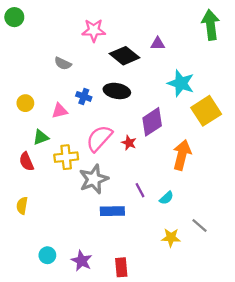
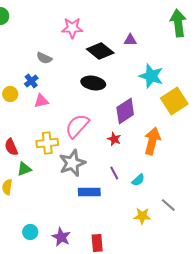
blue cross: (84, 96) -> (31, 81), moved, turned 32
green triangle: (41, 137) -> (24, 169), moved
red star: (129, 143) -> (114, 139), moved

